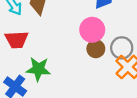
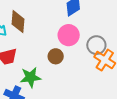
brown circle: (96, 49) -> (56, 56), moved

